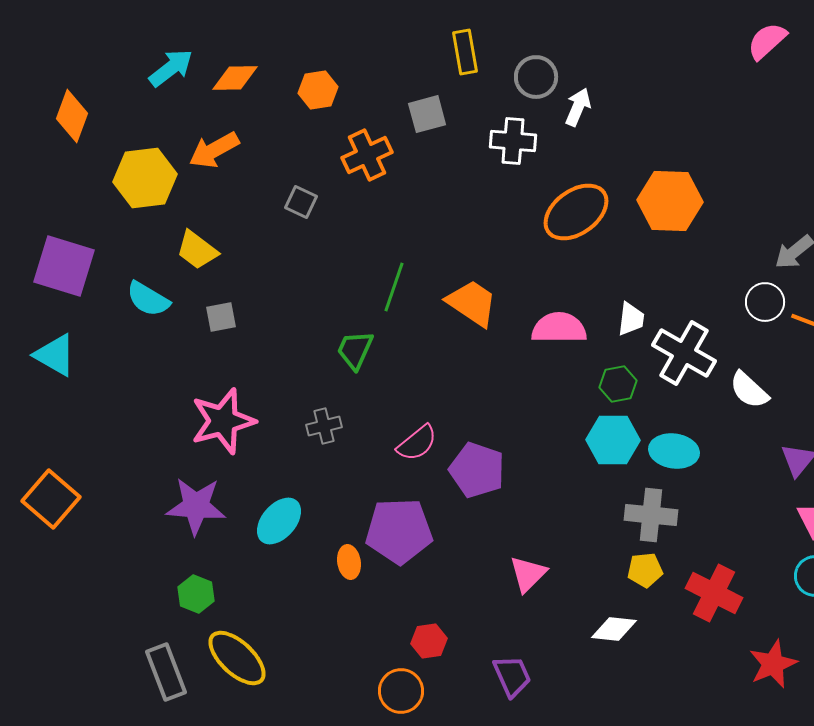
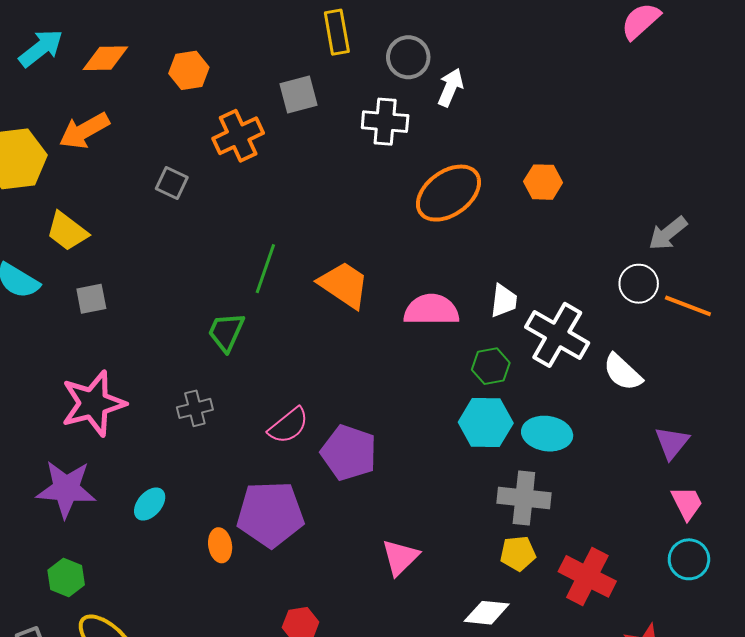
orange hexagon: (670, 201) -> (543, 182), size x0.6
cyan ellipse: (279, 521) -> (150, 504), size x0.7

